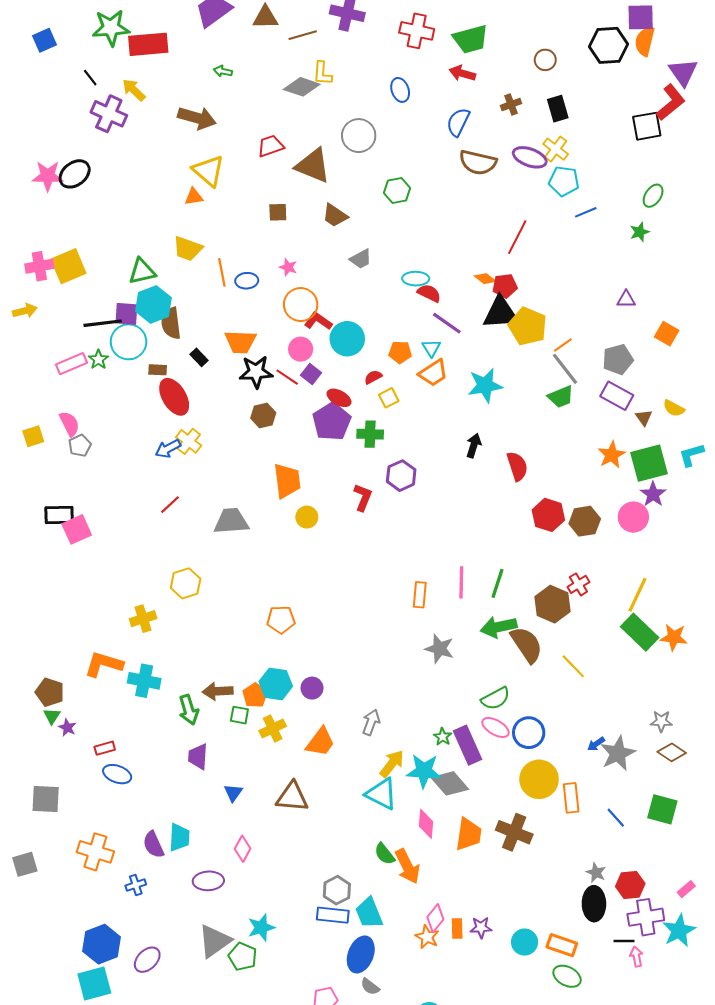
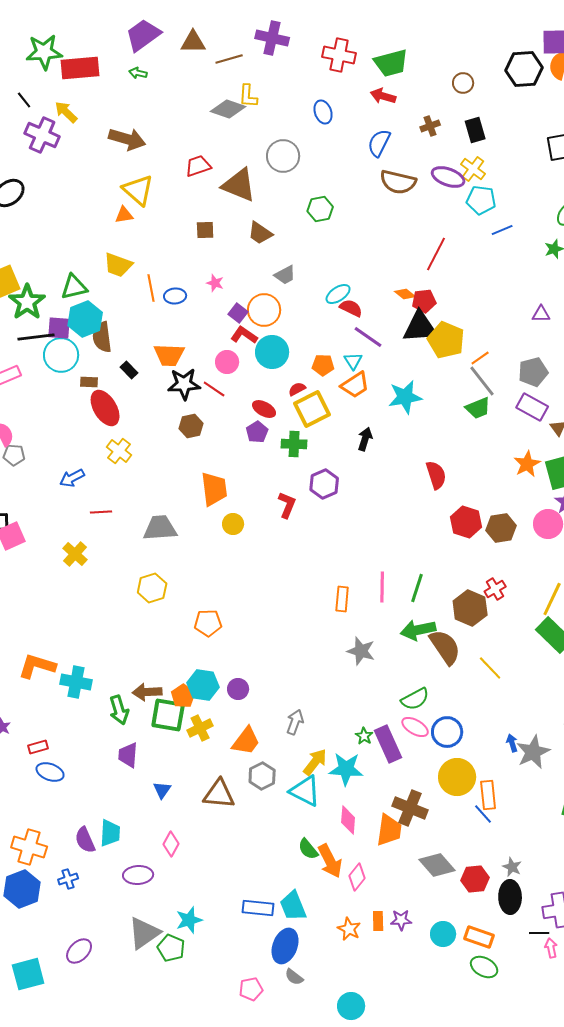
green arrow: (223, 71) -> (138, 73), moved
cyan ellipse: (416, 279) -> (338, 294), turned -35
orange circle: (301, 305) -> (264, 310), moved
green star: (98, 359) -> (27, 302), moved, size x1.8
purple square: (311, 374) -> (238, 313), moved
yellow square: (389, 398) -> (312, 409), size x1.8
purple pentagon: (332, 422) -> (257, 432), size x0.6
gray pentagon: (80, 446) -> (14, 455), turned 30
black arrow: (474, 446) -> (365, 439), moved
blue arrow: (168, 449) -> (72, 478), moved
red line: (170, 505) -> (101, 512), turned 40
yellow hexagon: (186, 583) -> (152, 588), moved
yellow cross: (143, 619) -> (75, 554), moved, turned -30
green square: (239, 715) -> (168, 715), size x1.8
blue arrow: (596, 744) -> (512, 743), turned 108
gray diamond: (450, 783) -> (437, 865), moved
blue line: (616, 818) -> (483, 814), moved
brown cross: (514, 832) -> (410, 808), moved
red hexagon: (630, 885) -> (475, 879), moved
gray hexagon: (337, 890) -> (262, 776), moved
pink diamond: (435, 918) -> (357, 877), moved
blue hexagon: (102, 944) -> (22, 889), moved

